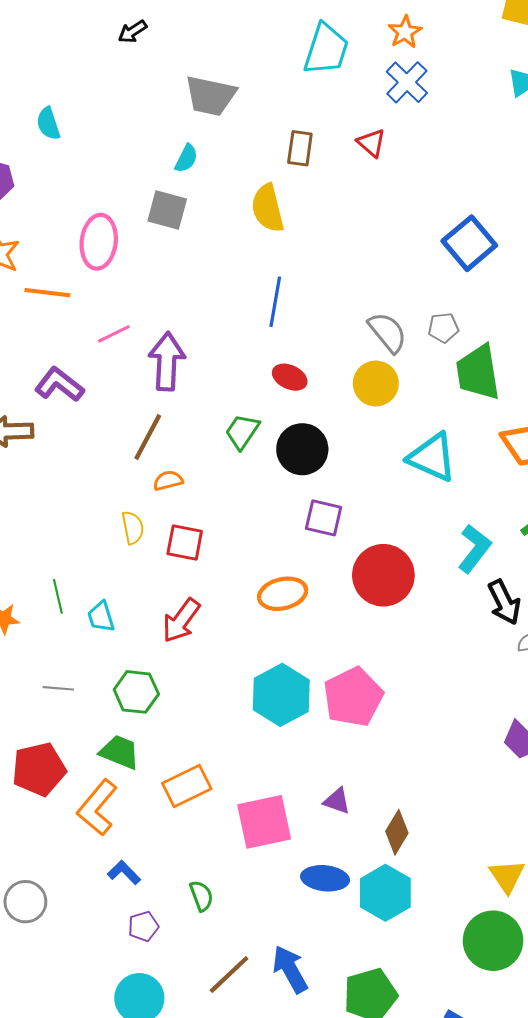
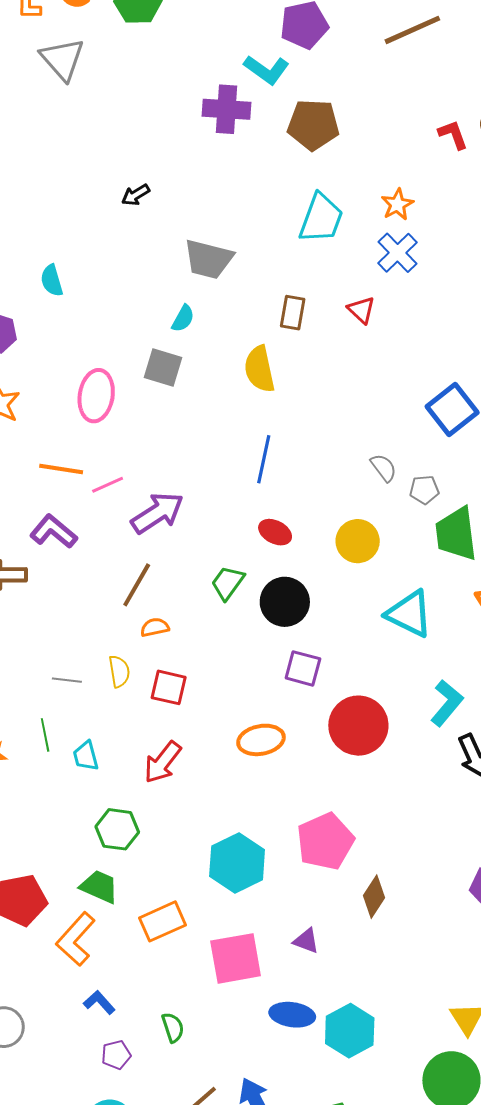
orange line: (47, 293) -> (61, 469), moved
gray semicircle: (388, 332) -> (384, 468), moved, size x0.7
purple arrow: (167, 361) -> (158, 513), turned 52
gray line: (58, 688) -> (67, 680), moved
cyan hexagon: (281, 695) -> (237, 863), moved
brown diamond: (397, 832) -> (374, 897), moved

